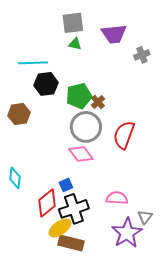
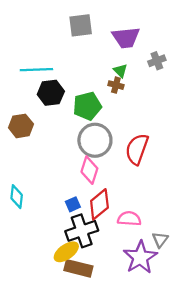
green triangle: (75, 44) -> (120, 71), moved, turned 32
brown cross: (98, 102) -> (116, 85), moved, turned -32
pink diamond: (81, 154) -> (89, 170), turned 55
red diamond: (47, 203) -> (99, 204), moved

